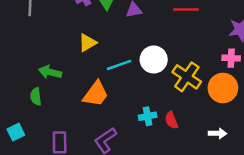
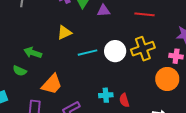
yellow cross: (187, 77) -> (143, 49), moved, turned 30
orange trapezoid: (96, 94) -> (52, 84), moved
green semicircle: (36, 97) -> (20, 71), turned -64

